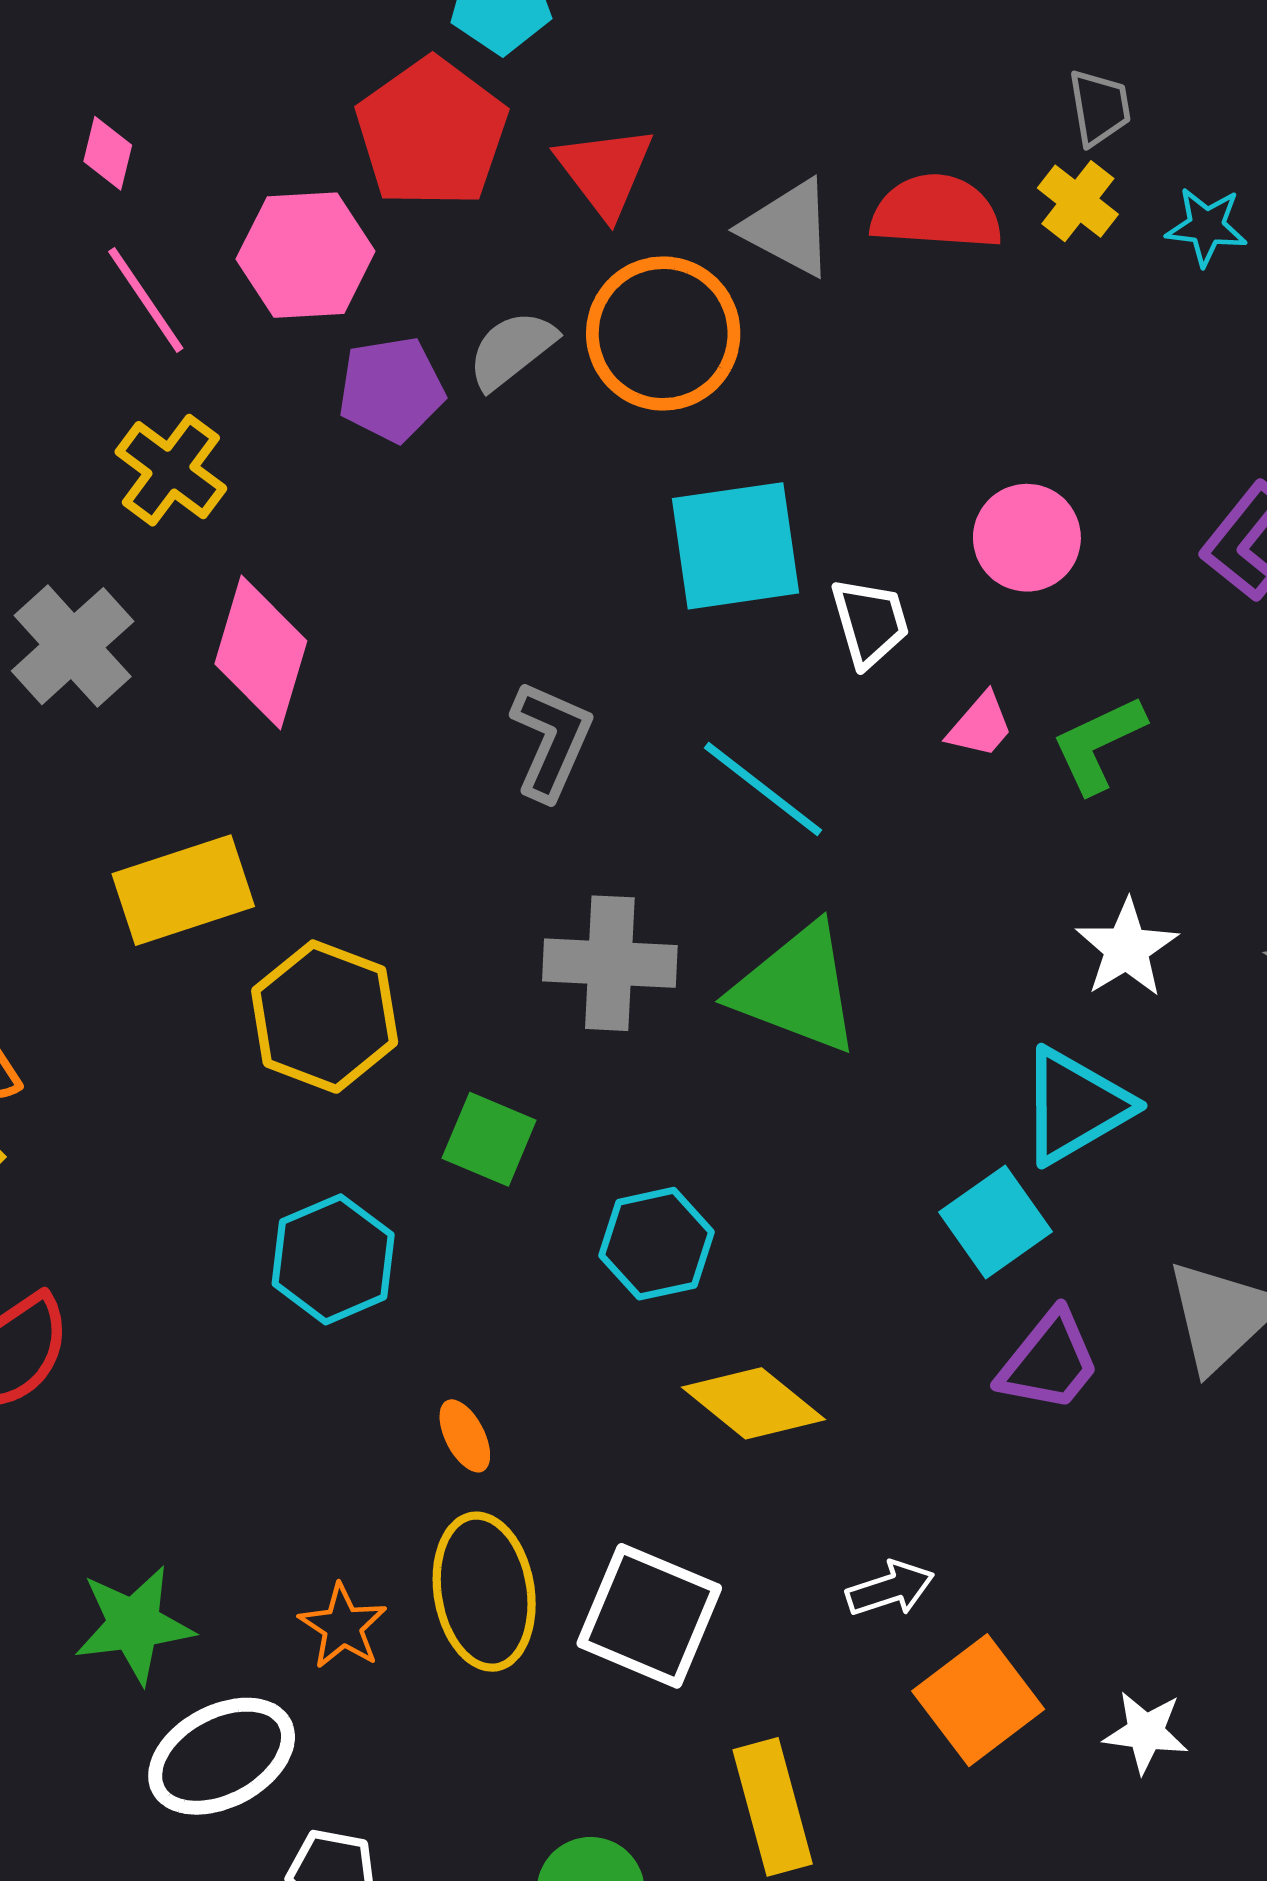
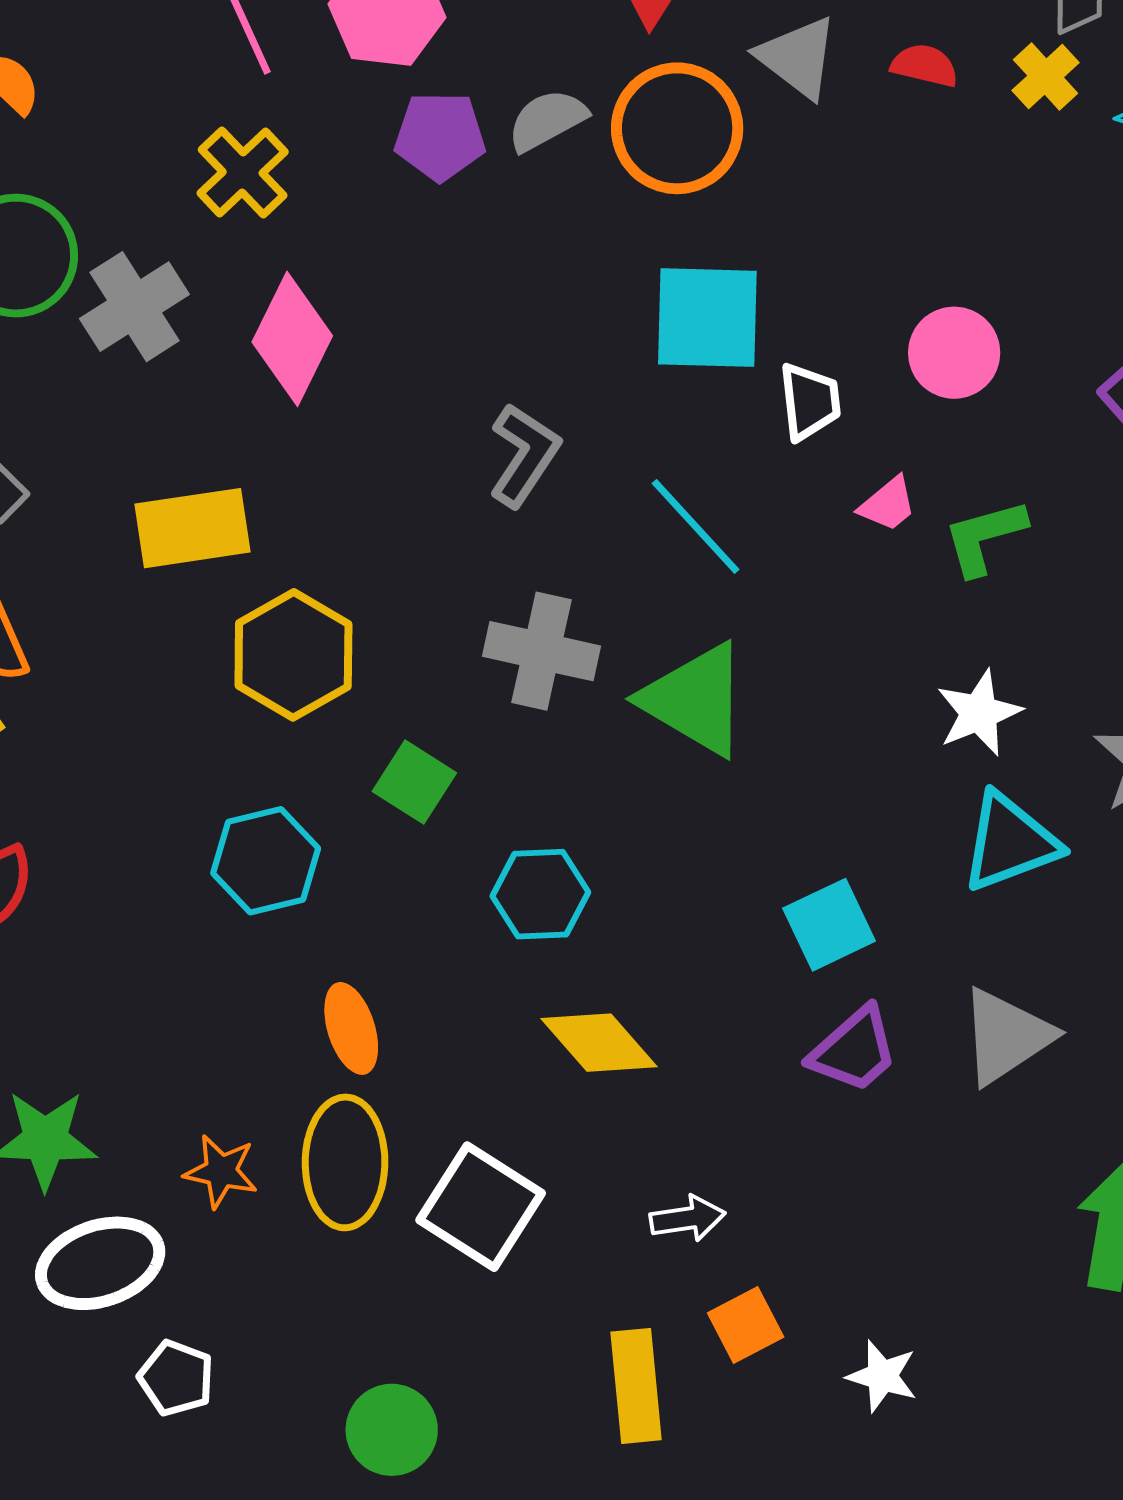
red semicircle: (936, 212) -> (925, 65), size x0.6
cyan triangle: (1075, 1106) -> (1010, 842), moved
orange ellipse: (465, 1436) -> (351, 1028), size x1.4
orange star: (343, 1626) -> (221, 1171), turned -30
orange square: (978, 1700) -> (746, 1325), size x0.7
yellow rectangle: (773, 1807) -> (636, 1386), moved

